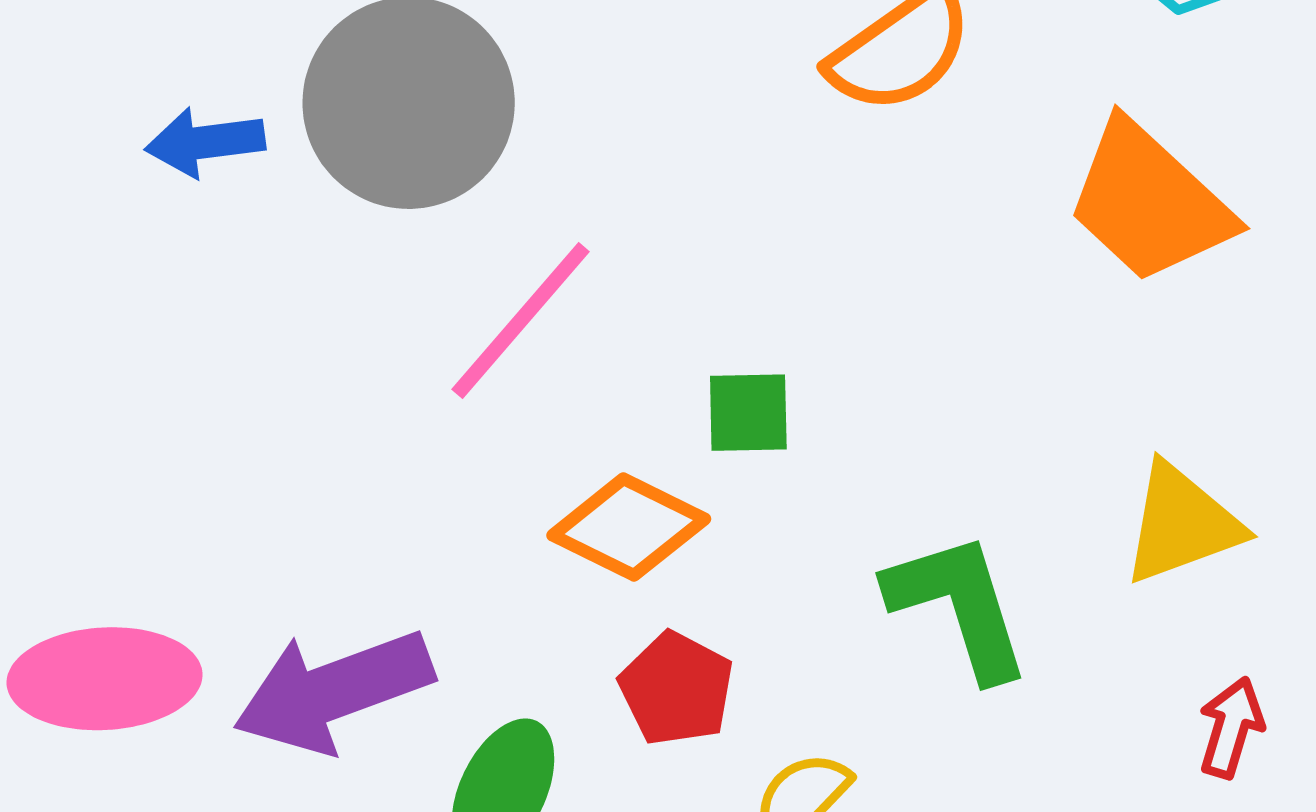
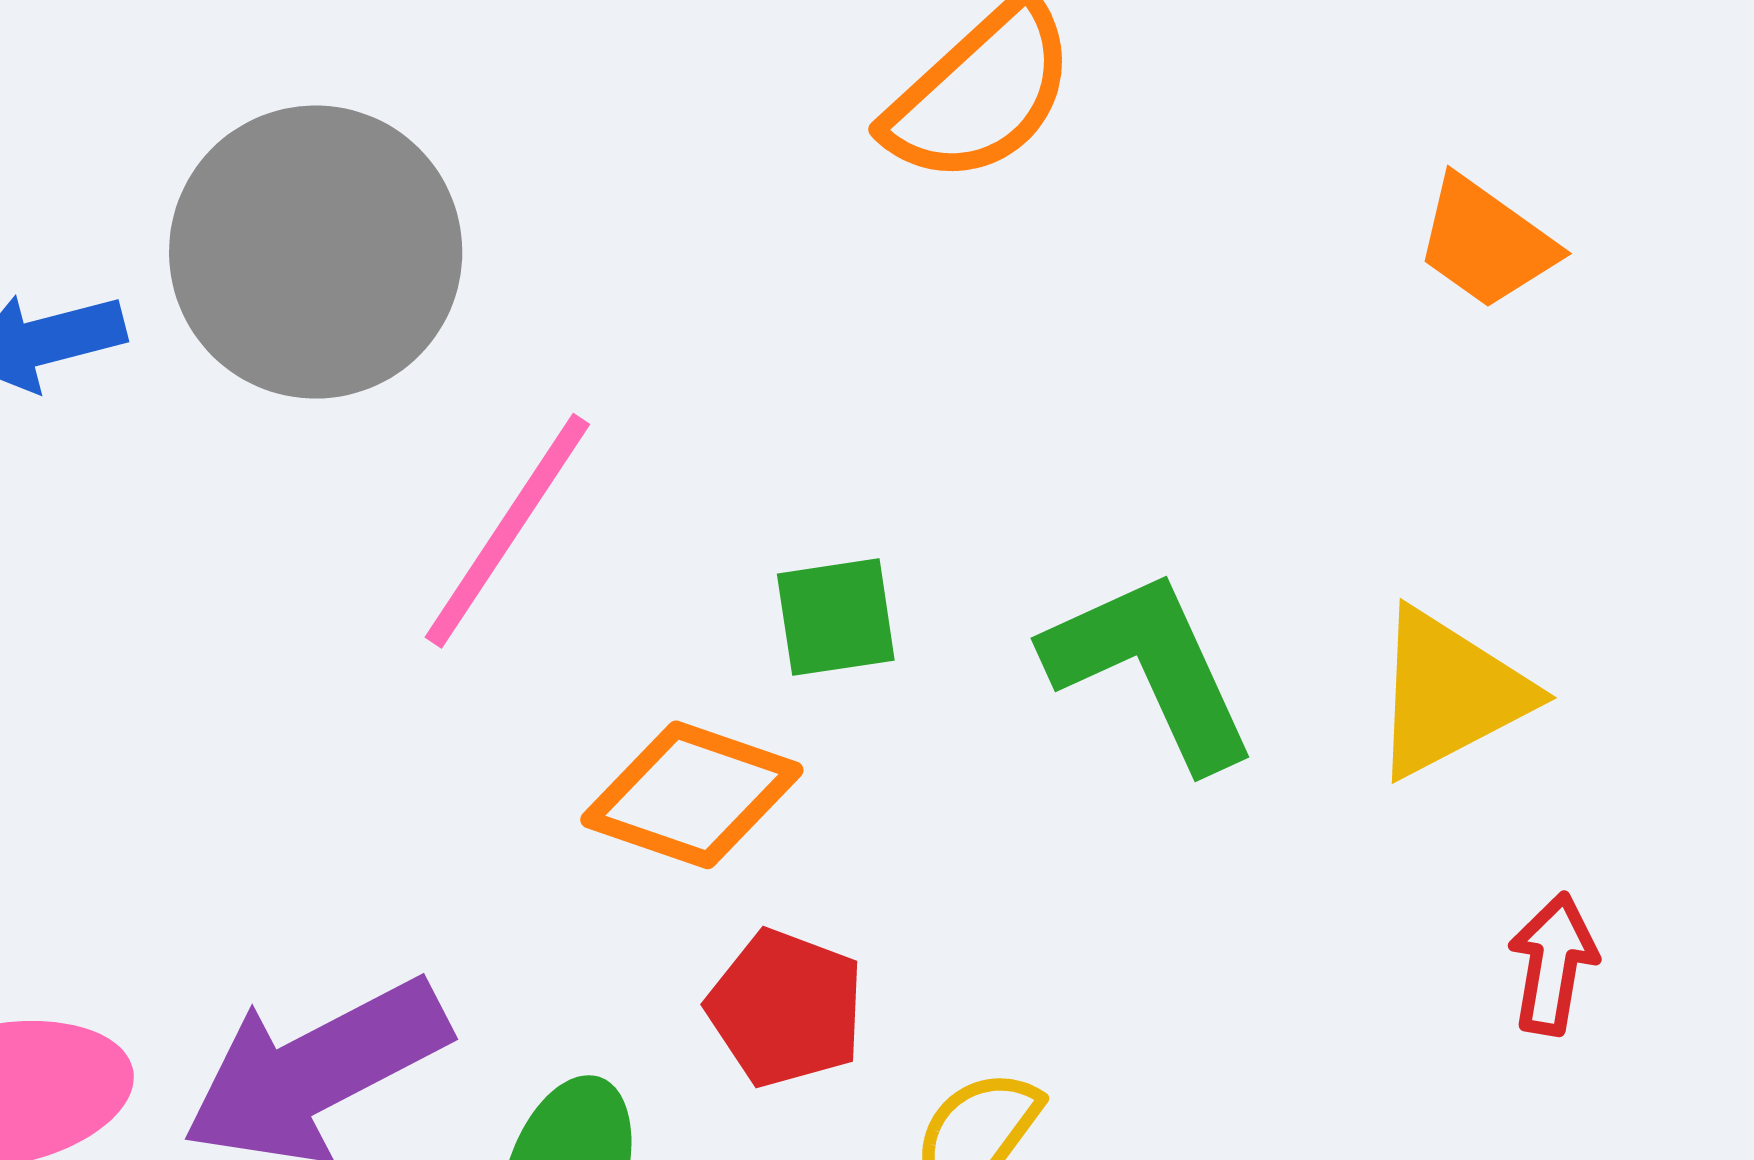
orange trapezoid: (1149, 202) -> (1486, 242), moved, size x0.6
green L-shape: (959, 606) -> (1151, 669), moved

